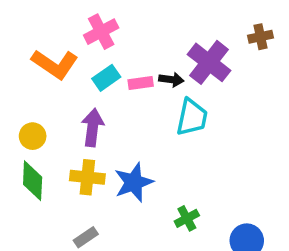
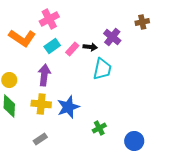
purple cross: (209, 62) -> (112, 37), size x0.7
pink rectangle: (141, 83) -> (72, 49), turned -40

